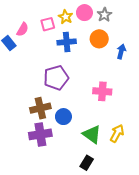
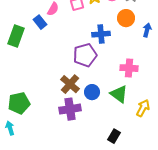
blue cross: (67, 42) -> (101, 34), moved
brown cross: (40, 108) -> (70, 84), turned -36
green triangle: (92, 134) -> (119, 94), moved

